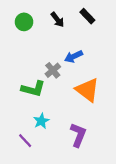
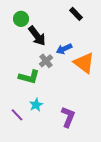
black arrow: (57, 20) -> (37, 36), moved, size x1.5
orange triangle: (87, 90) -> (84, 63), moved
purple line: (25, 141) -> (17, 115), moved

